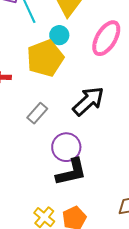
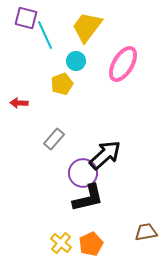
yellow pentagon: (45, 58) -> (62, 84), size x0.6
black arrow: (88, 101) -> (105, 155), moved

